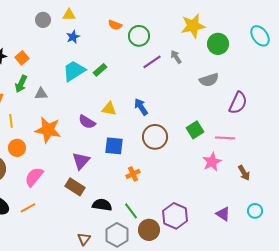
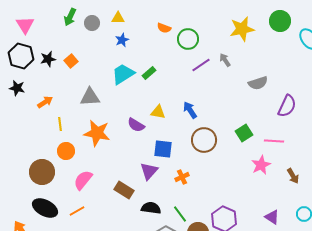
green circle: (218, 44) -> (280, 21), moved
green arrow: (21, 84) -> (70, 17), moved
gray triangle: (41, 94) -> (90, 97), size x1.5
purple triangle: (81, 161) -> (149, 171), moved

